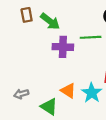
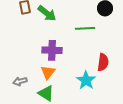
purple cross: (63, 47) -> (52, 50), moved
orange triangle: (68, 91) -> (48, 72), moved, turned 35

